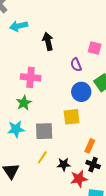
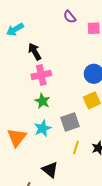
black arrow: (48, 41) -> (35, 52), moved
purple semicircle: (76, 65) -> (70, 17), moved

